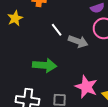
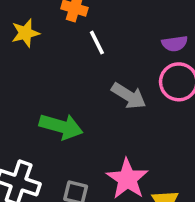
white line: (57, 30) -> (97, 43), moved

